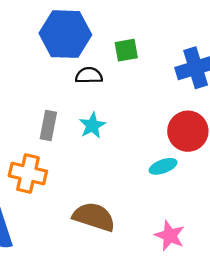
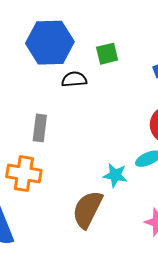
cyan star: (92, 125) -> (115, 175), moved, turned -30
brown semicircle: (94, 217) -> (87, 209), turned -78

